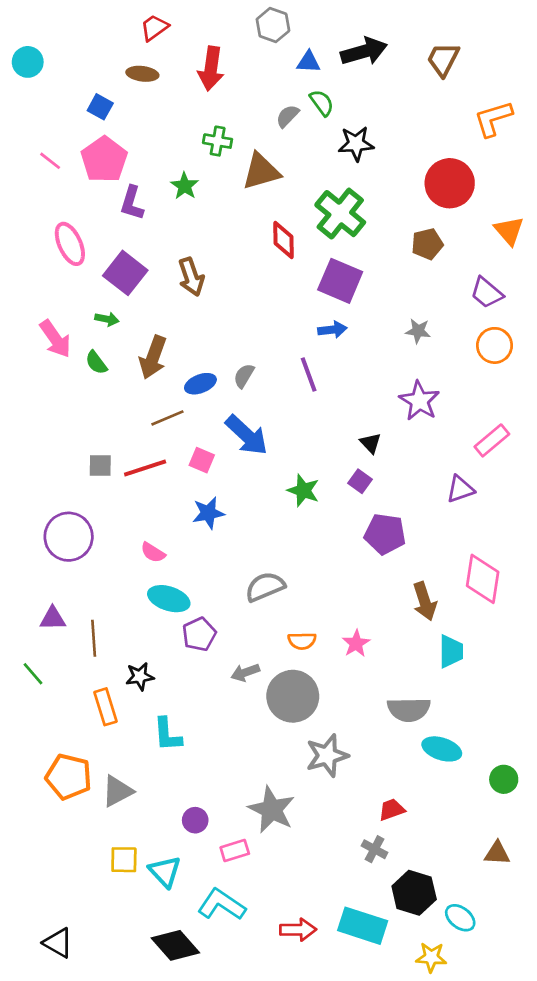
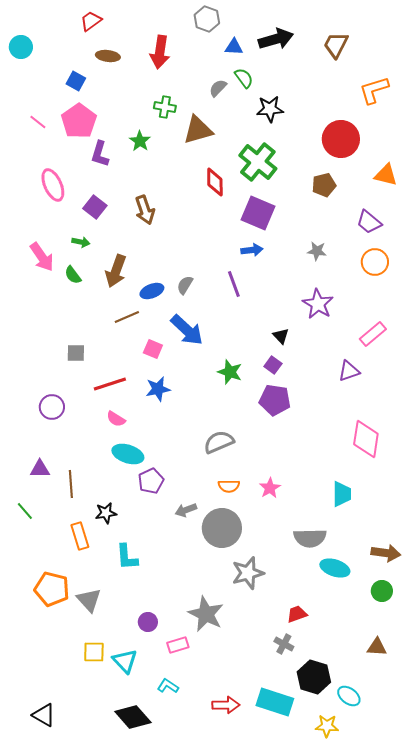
red trapezoid: (154, 28) -> (91, 21), moved
orange triangle: (509, 231) -> (386, 175), turned -35
purple square: (125, 273) -> (95, 207), size x0.7
red line: (145, 468) -> (110, 384), moved
purple pentagon: (385, 534) -> (275, 400), moved
purple circle: (69, 537) -> (52, 407), size x0.7
gray semicircle: (265, 587) -> (219, 442), moved
brown arrow: (425, 601) -> (386, 553), moved, turned -64
gray triangle: (117, 791) -> (89, 600), turned -44
cyan L-shape: (222, 905) -> (168, 686), size x0.6

